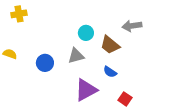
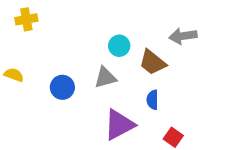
blue semicircle: (110, 72) -> (152, 100), turned 56

